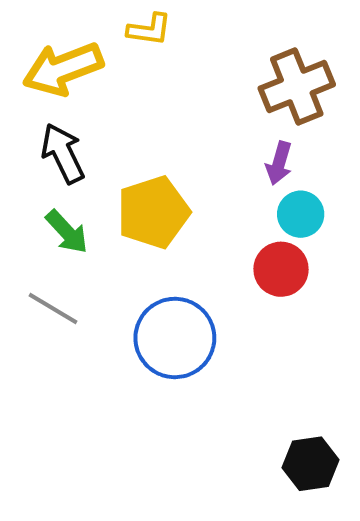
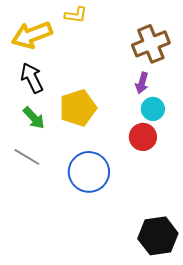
black hexagon: (310, 464) -> (158, 236), size x1.4

